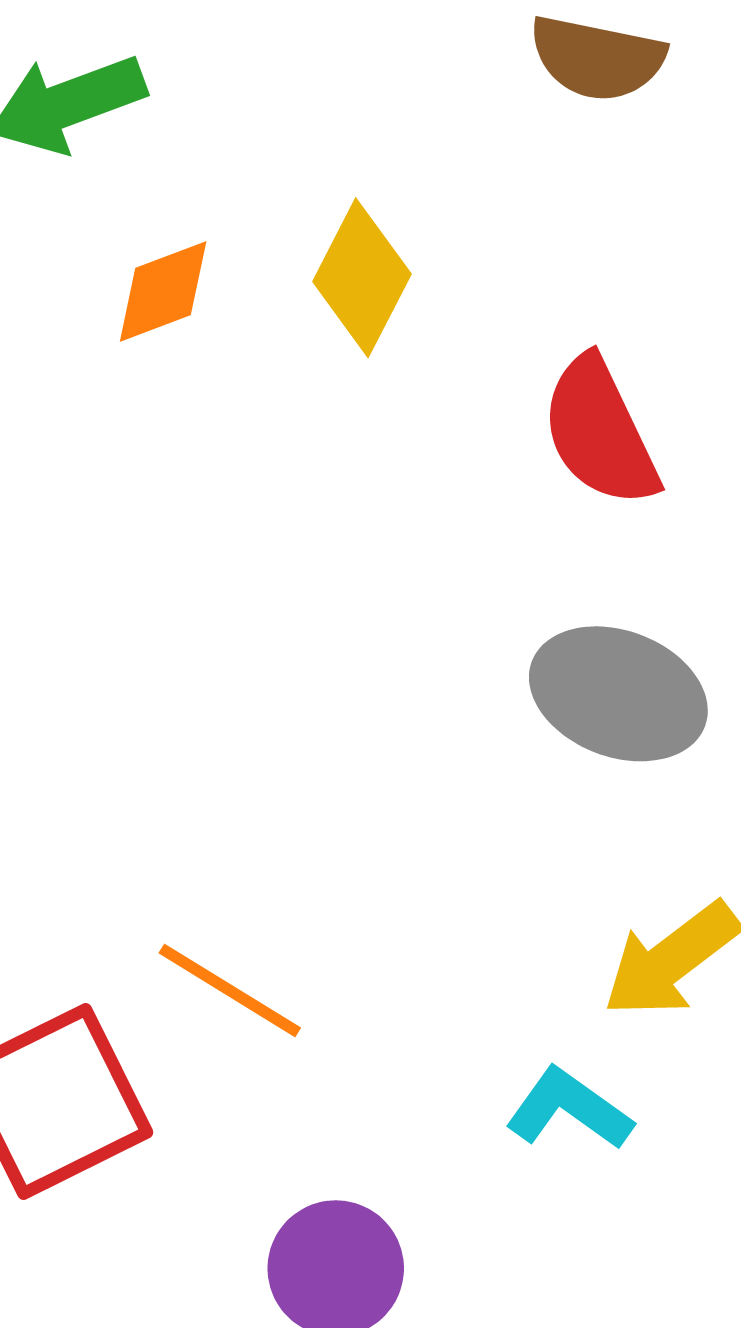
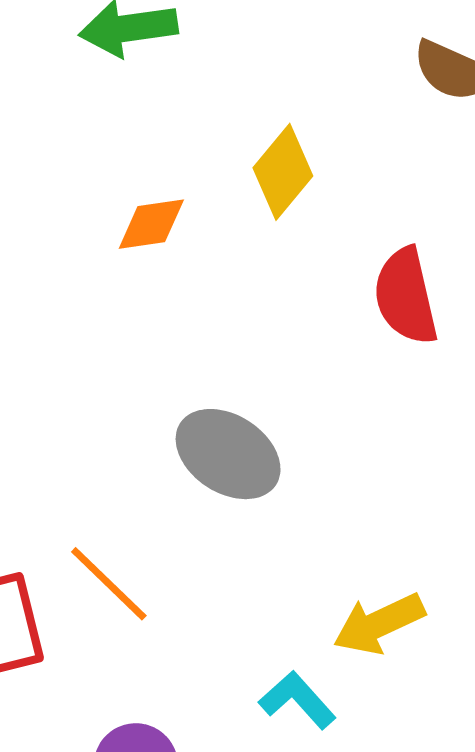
orange diamond: (163, 291) -> (151, 224), moved
gray ellipse: (618, 694) -> (228, 454), moved

